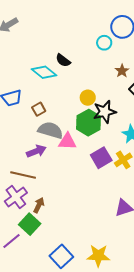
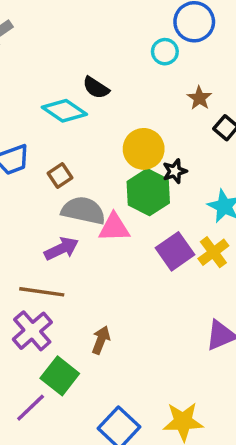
yellow circle: (88, 98) -> (144, 149), size x1.5
black star: (105, 112) -> (175, 171), size x0.6
brown arrow: (39, 205) -> (101, 340), moved

